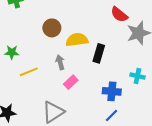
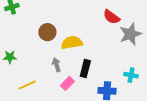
black rectangle: (99, 53) -> (85, 68), moved
yellow line: (29, 72) -> (27, 85), moved

